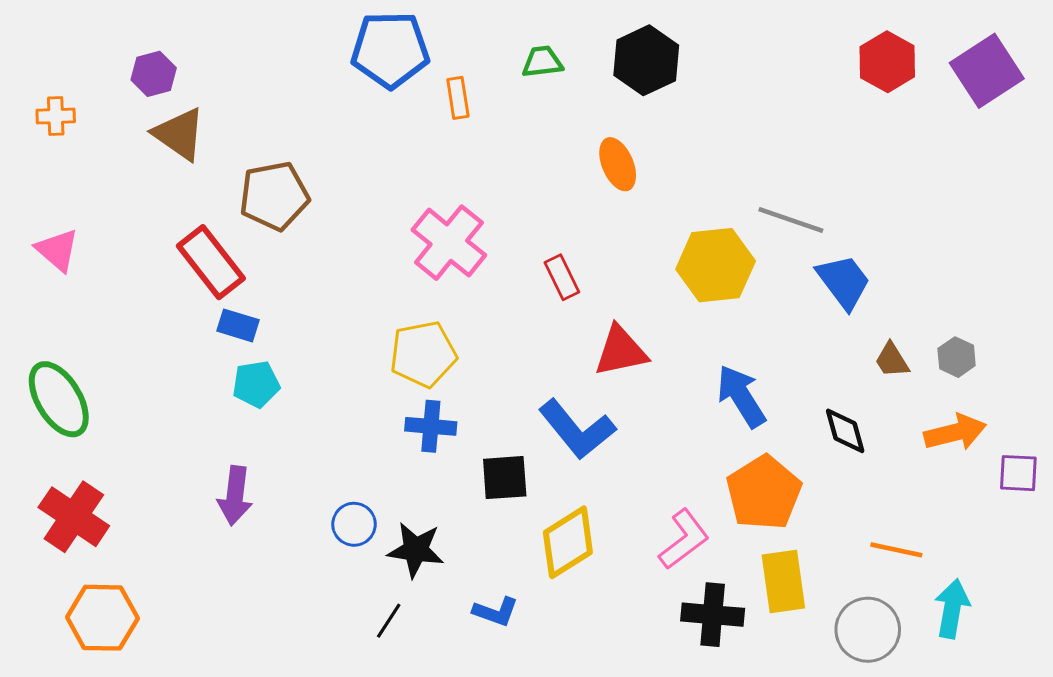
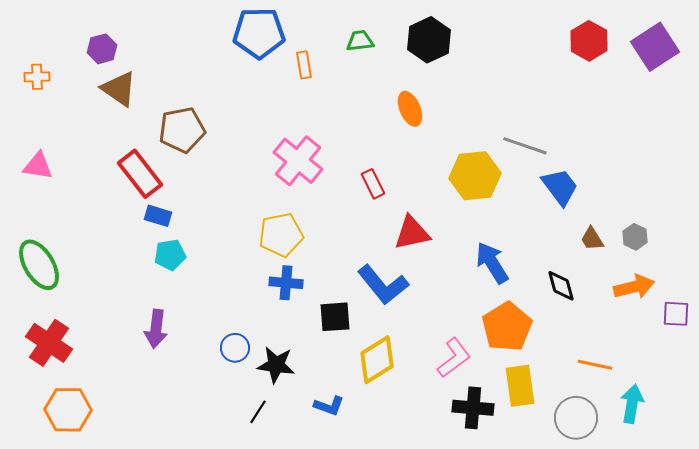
pink triangle: (57, 250) -> (38, 166), turned -32

